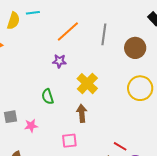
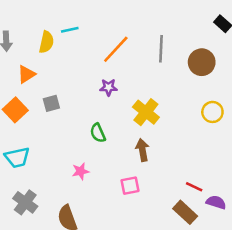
yellow circle: (140, 88) -> (212, 112), size x0.7
gray square: (11, 117) -> (51, 103), moved

